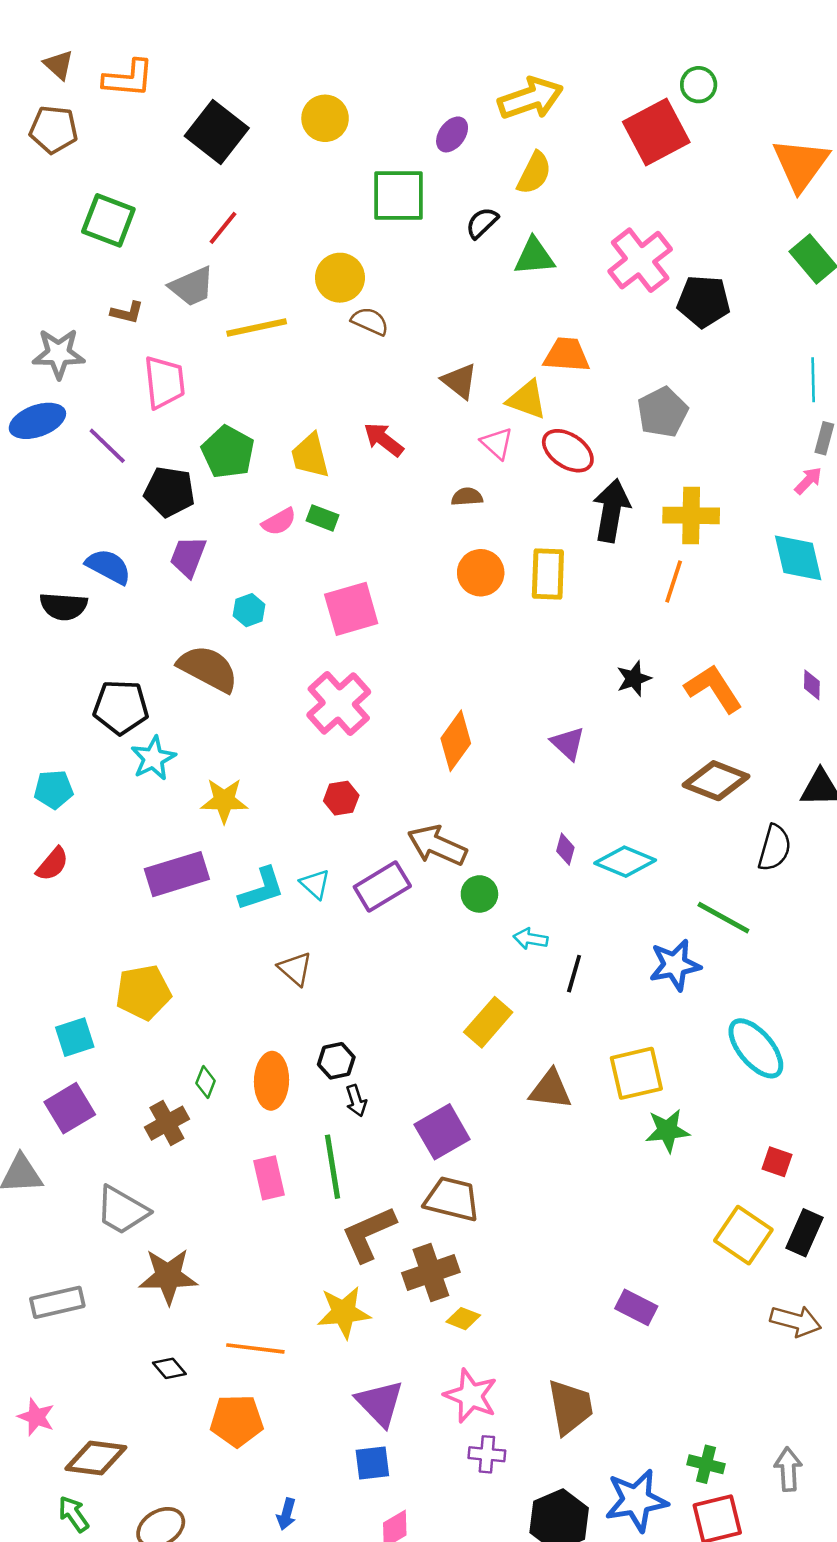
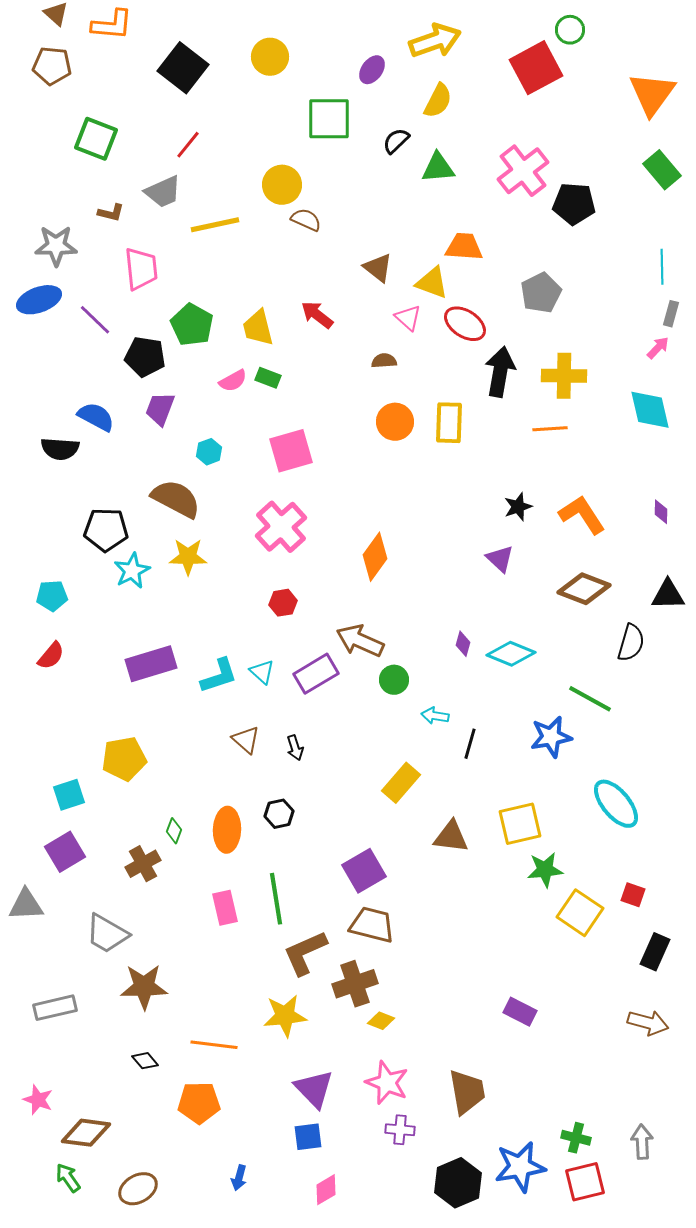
orange line: (674, 581) -> (550, 429), turned 68
purple triangle: (568, 743) -> (500, 559), moved
yellow star: (224, 801) -> (188, 557), moved
black arrow: (356, 1101) -> (295, 748), moved
yellow square: (743, 1235) -> (580, 913), moved

